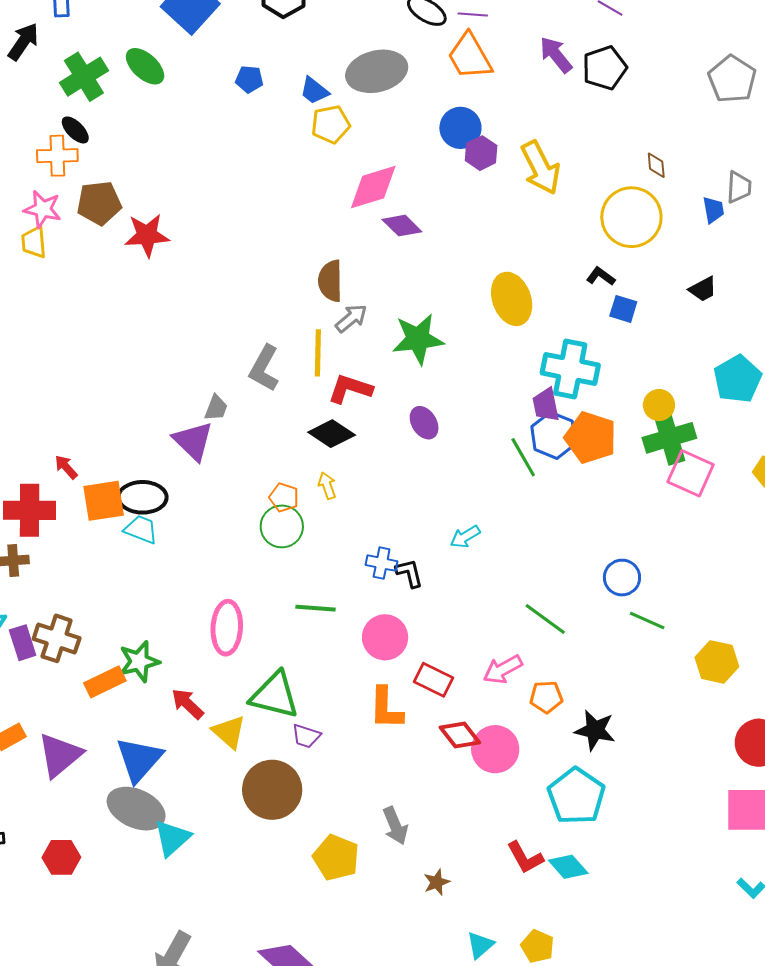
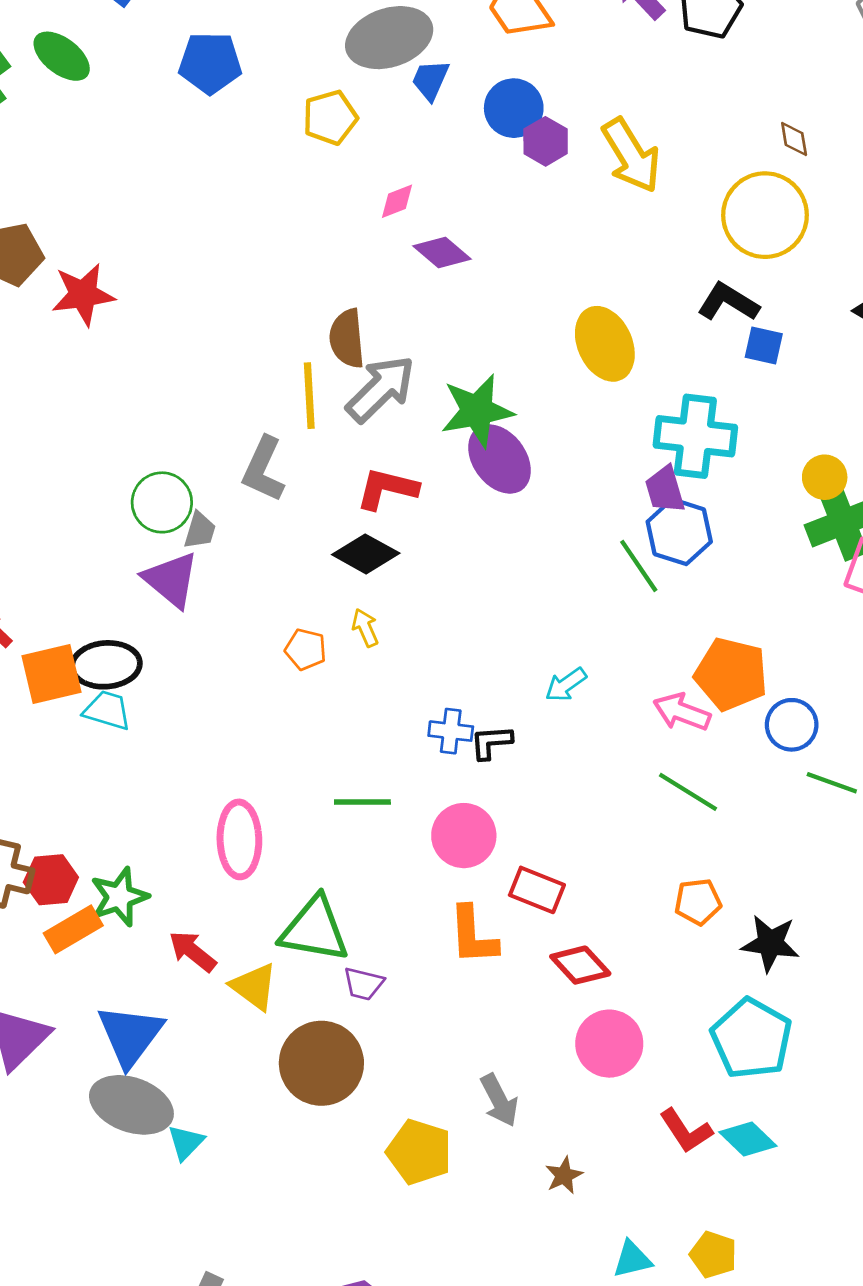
blue pentagon: (249, 79) -> (210, 63), size x1.6
blue trapezoid: (314, 91) -> (430, 80), moved, turned 80
pink diamond: (373, 187) -> (397, 201), size x0.5
black L-shape: (601, 276) -> (728, 302), size x1.5
gray arrow: (351, 318) -> (381, 389), size x1.6
yellow line: (318, 353) -> (309, 396), moved
purple ellipse: (424, 423) -> (500, 459), moved, size x1.5
orange pentagon: (591, 438) -> (731, 674), moved
green circle: (282, 526) -> (162, 502), moved
black L-shape: (409, 573) -> (491, 742), turned -76
pink arrow: (503, 669) -> (682, 712), moved, turned 54
pink circle: (495, 749) -> (609, 1044), moved
cyan triangle: (172, 838) -> (186, 1142), size x0.7
red hexagon: (61, 857) -> (51, 880), moved
cyan triangle: (480, 945) -> (632, 1259), turned 32

